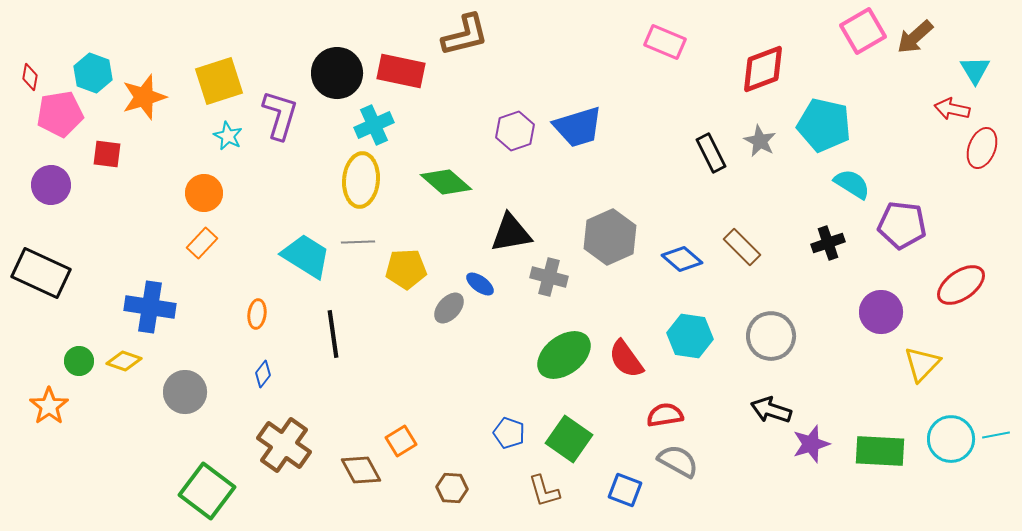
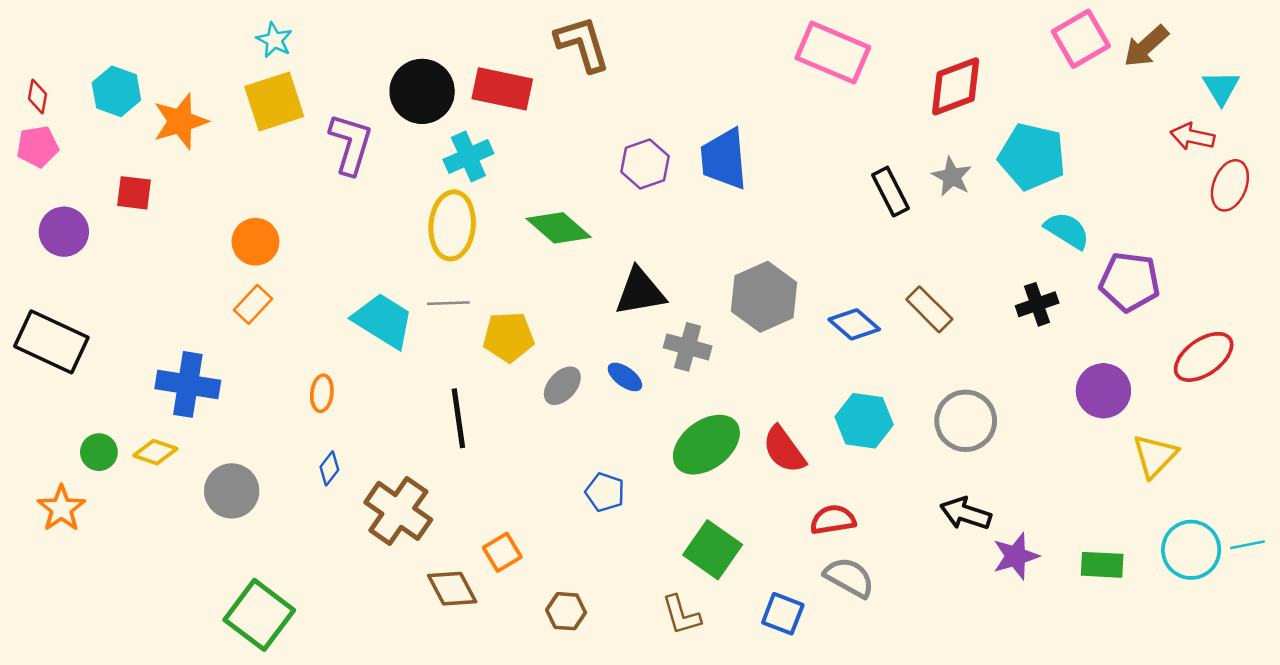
brown L-shape: (465, 35) -> (582, 44), turned -93
pink rectangle: (665, 42) -> (833, 53), size x1.4
pink pentagon: (60, 114) -> (38, 147), moved, size x0.7
blue trapezoid: (578, 127) -> (724, 159), turned 102
cyan star: (228, 136) -> (274, 40), moved
blue ellipse: (480, 284) -> (625, 377), moved
black line: (333, 334) -> (458, 418), moved
blue pentagon: (509, 433) -> (605, 492), moved
brown cross: (284, 445) -> (398, 511), moved
green rectangle: (880, 451) -> (1102, 565), size x0.7

